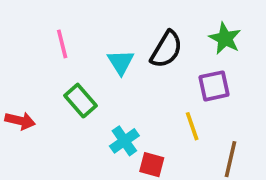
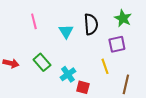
black semicircle: (166, 49) -> (91, 24), turned -35
green rectangle: (80, 101) -> (42, 62), moved

